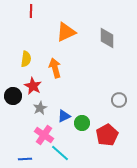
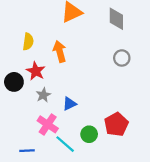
gray circle: (119, 100) -> (122, 58), moved
green circle: (82, 123) -> (89, 134), moved

